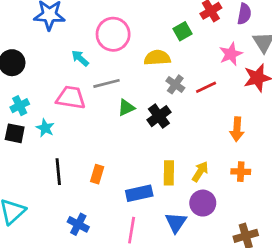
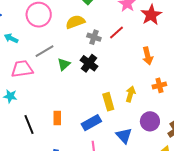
cyan arrow: (80, 58) -> (11, 38), moved
purple circle: (203, 203) -> (150, 121), moved

